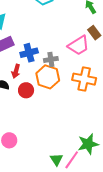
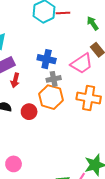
blue cross: (29, 53) -> (47, 59), moved, turned 30
red arrow: (16, 71) -> (15, 80), moved

